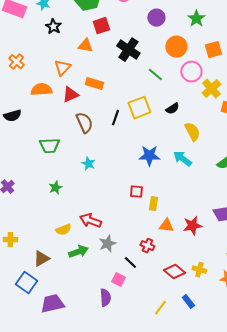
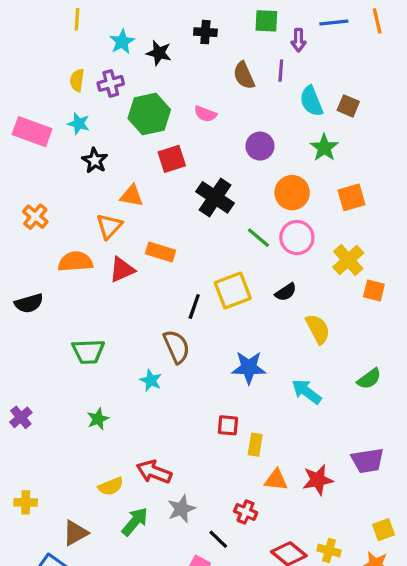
orange triangle: (85, 46) -> (132, 196), moved
pink circle: (191, 72) -> (297, 238), moved
brown semicircle: (84, 123) -> (177, 347), moved
cyan arrow: (182, 159) -> (307, 392), moved
green arrow: (78, 252) -> (135, 522), turned -30

